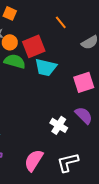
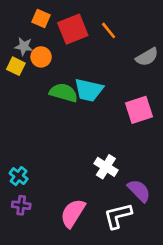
red square: (34, 46) -> (73, 29), moved
green semicircle: (15, 61) -> (64, 93), moved
purple semicircle: (84, 115) -> (139, 191), moved

